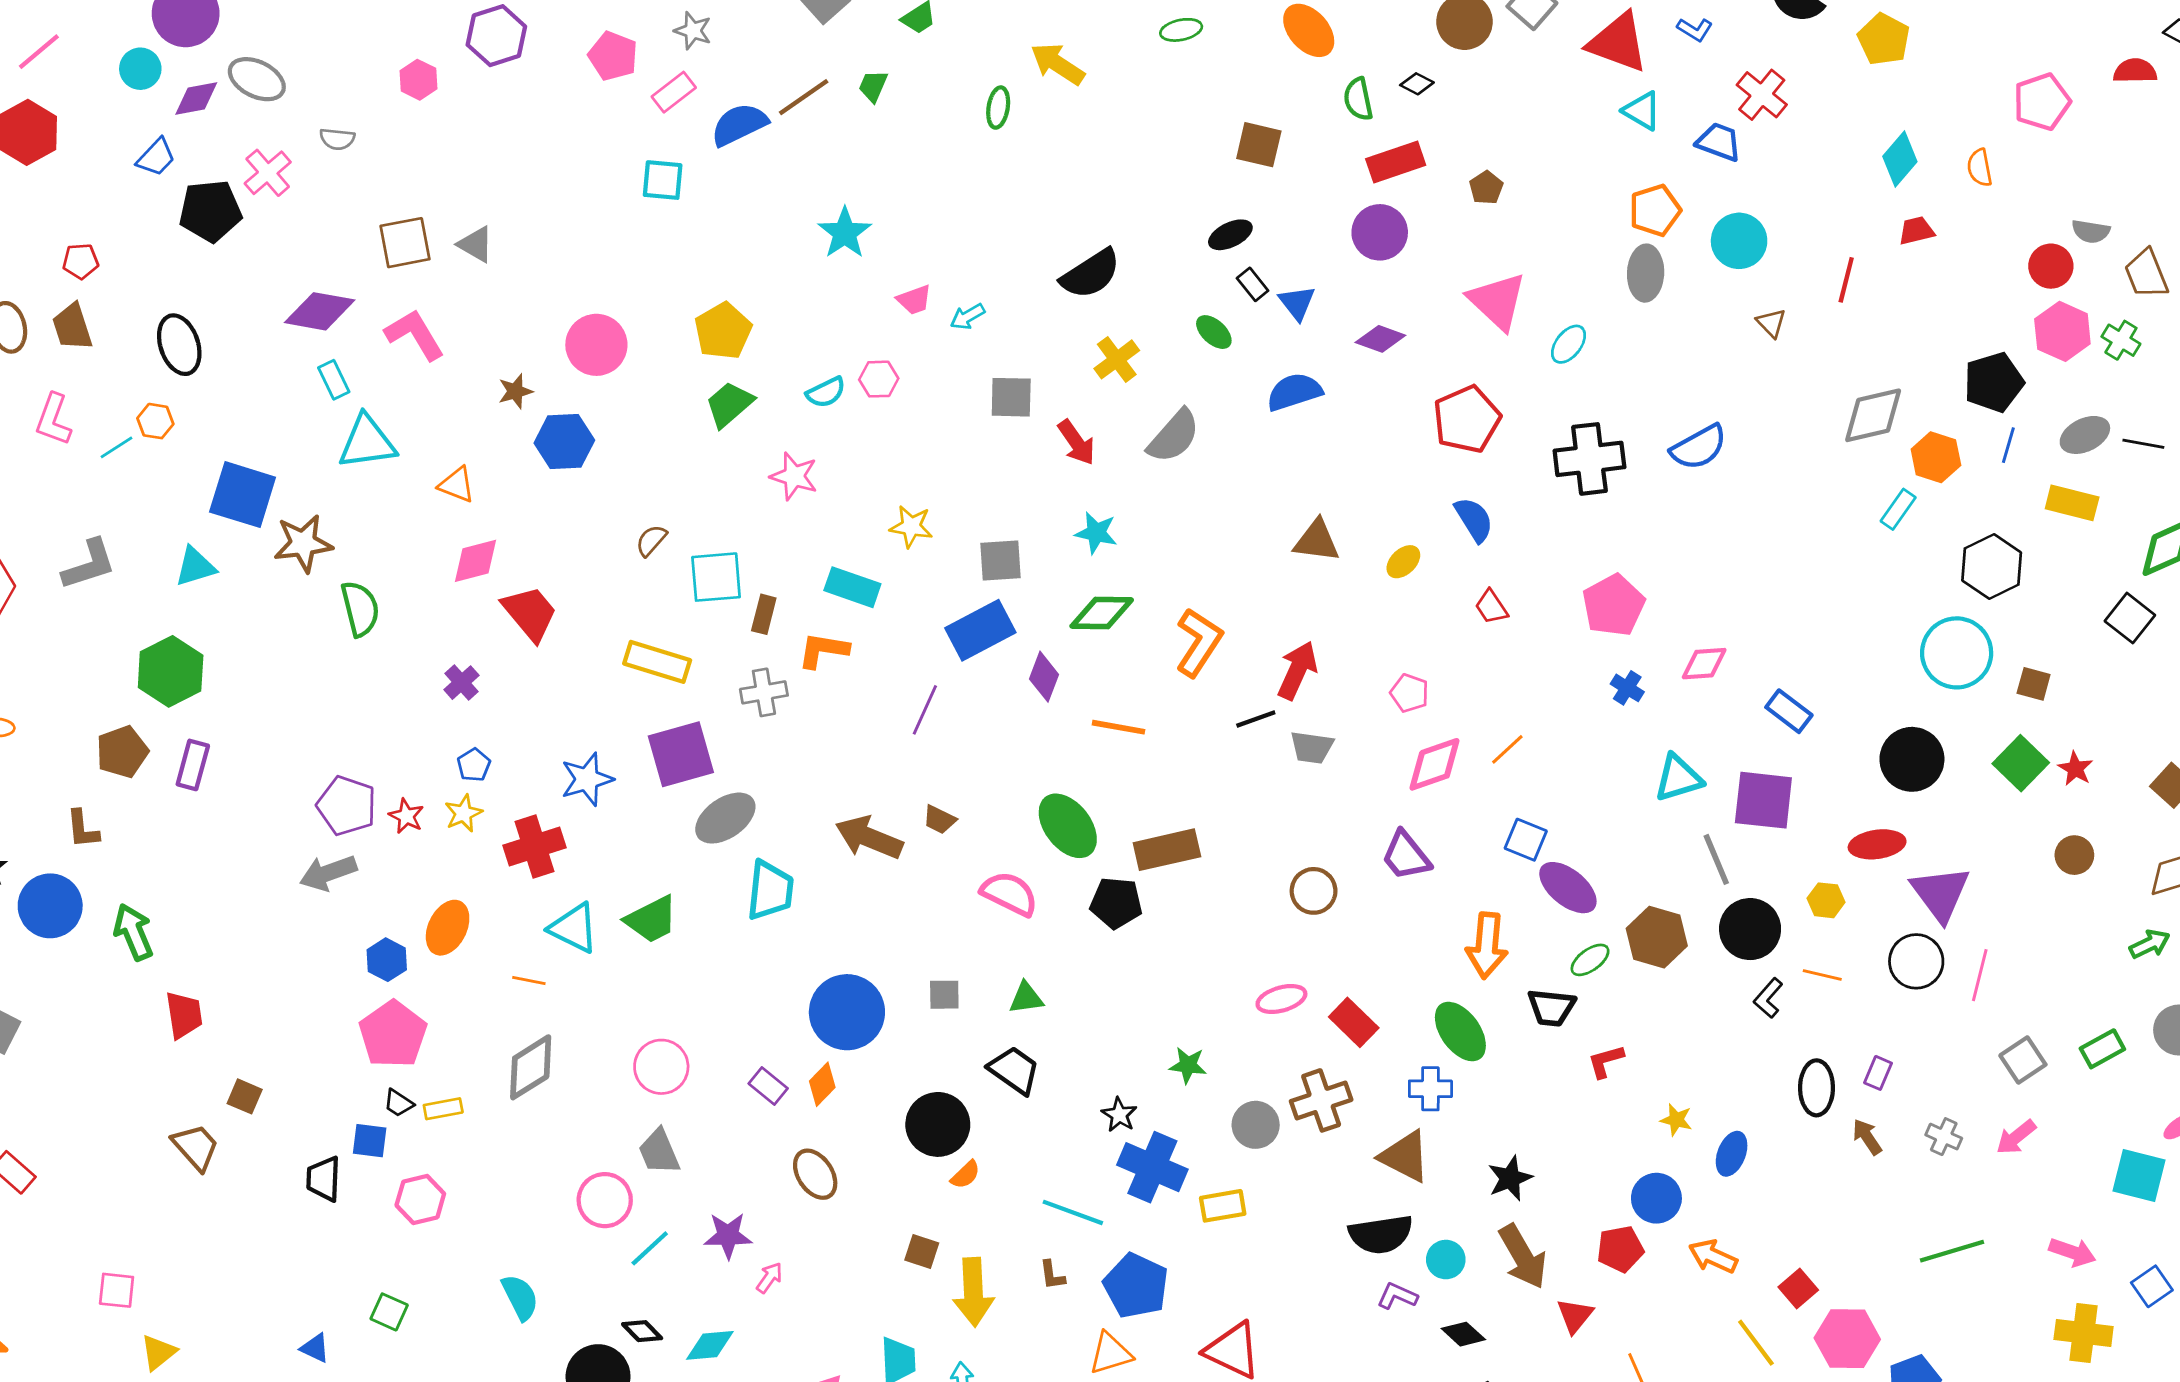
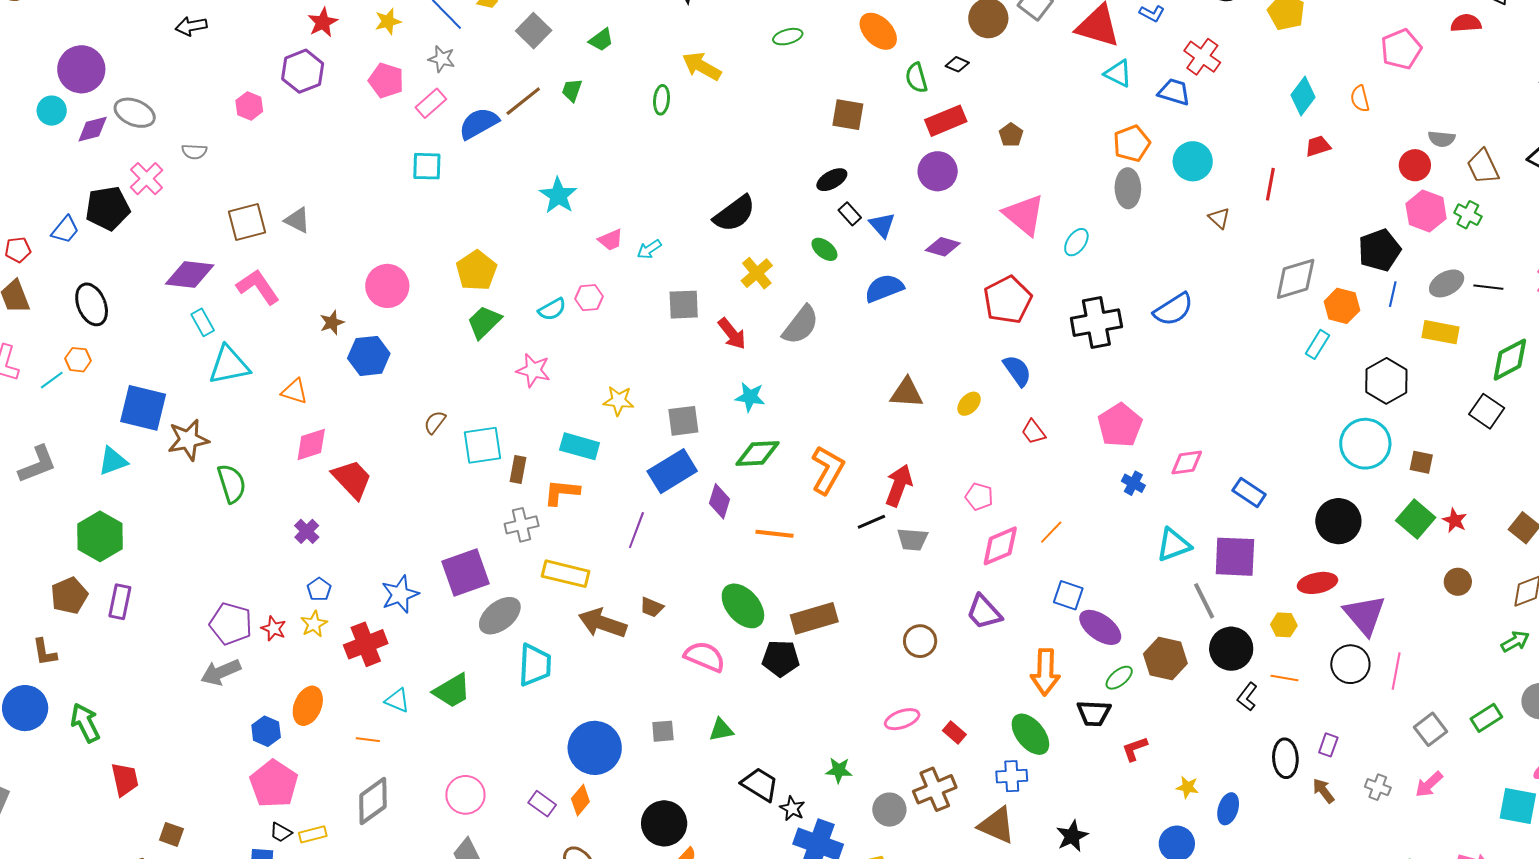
blue trapezoid: (156, 157) -> (65, 230), moved
yellow rectangle: (657, 662) -> (566, 574), moved
cyan triangle: (574, 928) -> (397, 700), size x0.7
red rectangle: (1354, 1022) -> (954, 732), size x0.7
black trapezoid: (1014, 1070) -> (760, 784), moved

